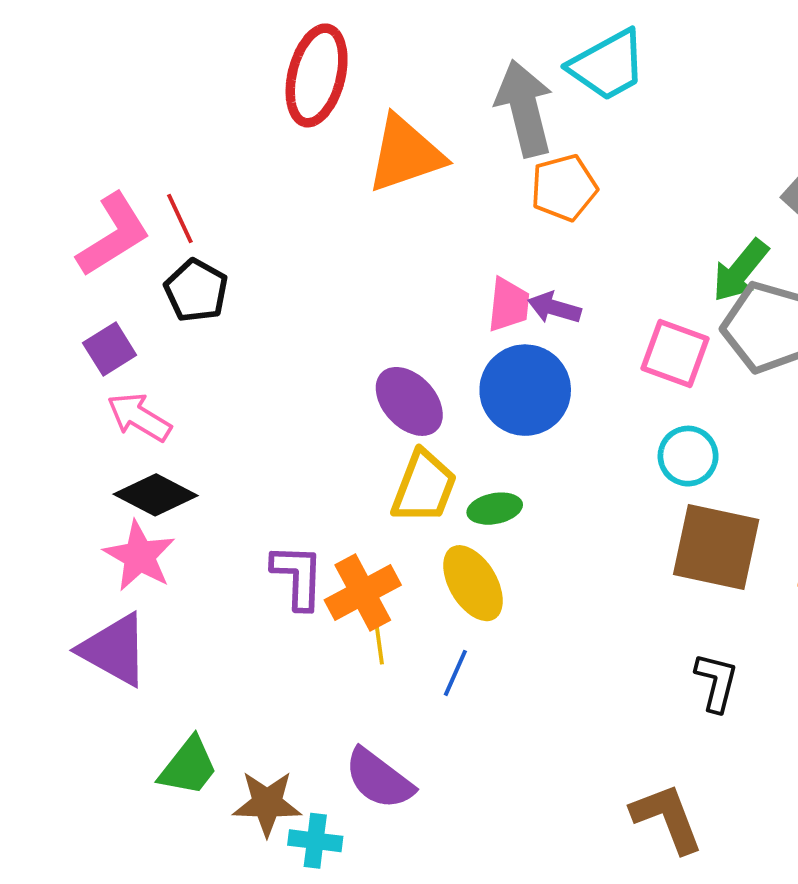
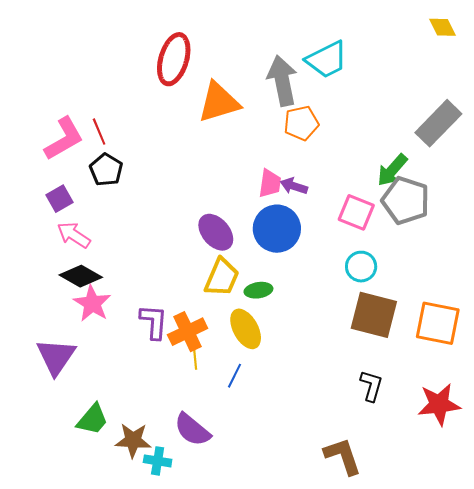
pink star: (139, 556) -> (92, 303), moved
purple triangle: (114, 650) -> (56, 357), turned 33

